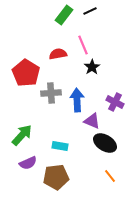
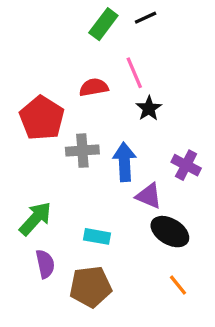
purple semicircle: (28, 163) -> (45, 264), turned -78

